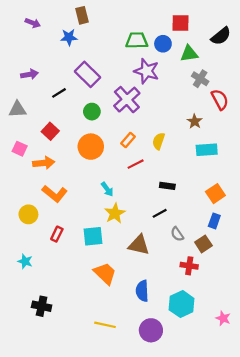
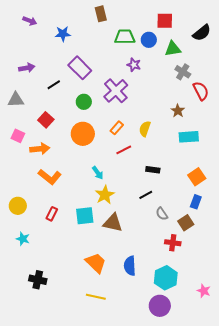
brown rectangle: (82, 15) -> (101, 14), moved
purple star: (147, 71) -> (134, 65), size x0.6
yellow circle: (28, 214) -> (18, 206), moved
brown triangle: (139, 245) -> (113, 223), moved
orange trapezoid: (105, 273) -> (96, 263), moved
purple circle: (151, 330) -> (160, 306), moved

